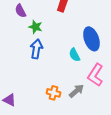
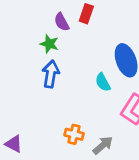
purple semicircle: (20, 11) -> (62, 22), moved
gray arrow: (76, 91) -> (103, 145), moved

